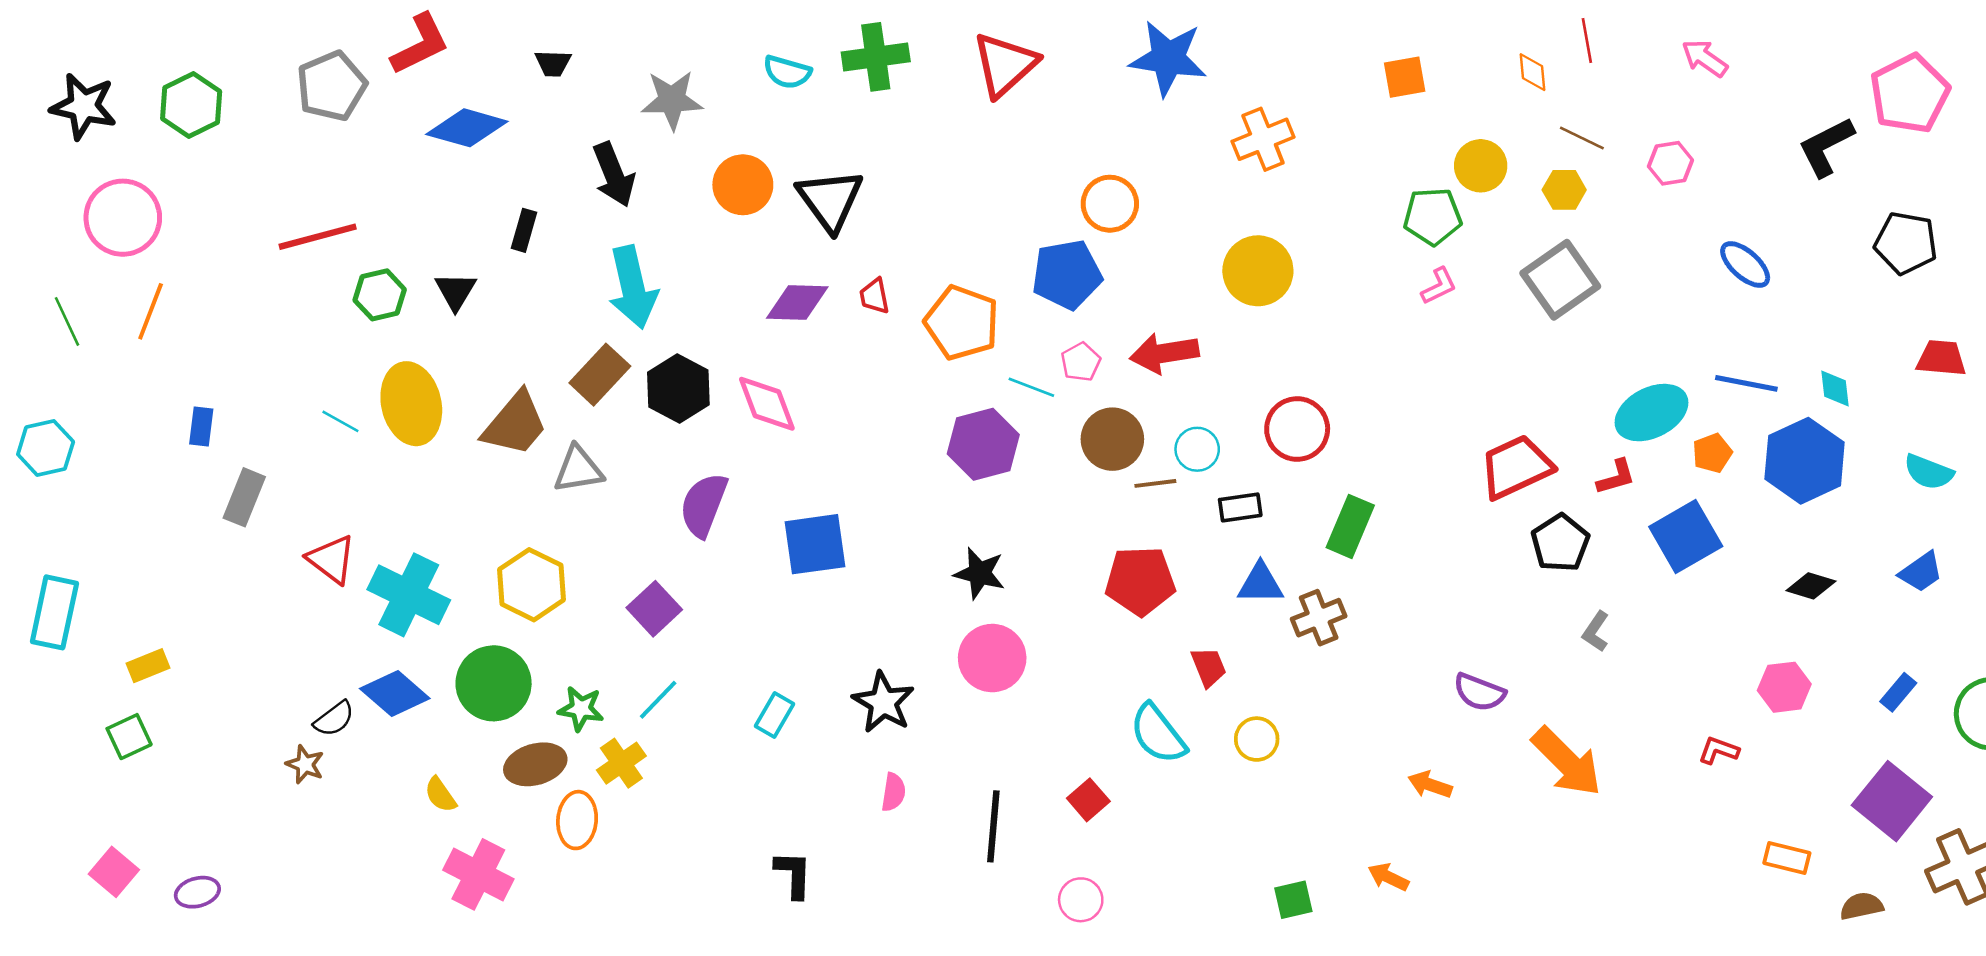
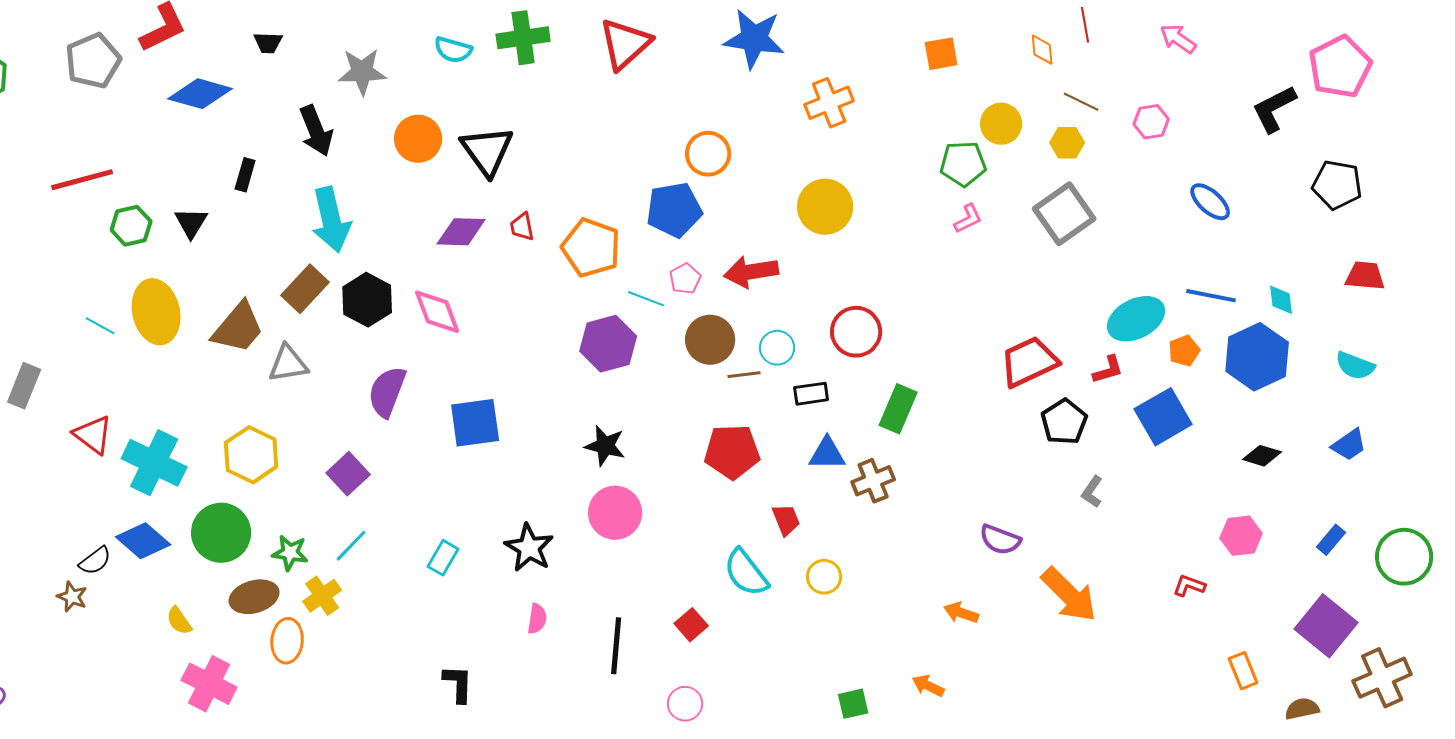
orange rectangle: (1787, 858) -> (1243, 671), turned 54

